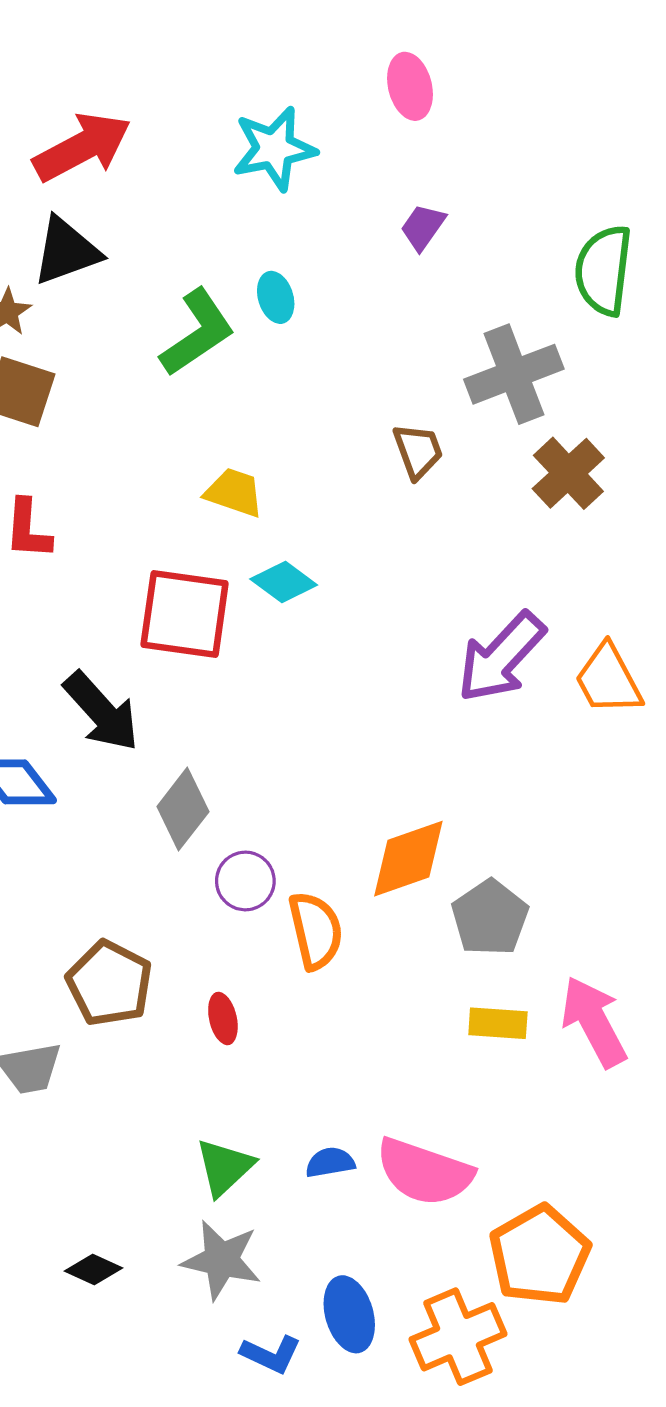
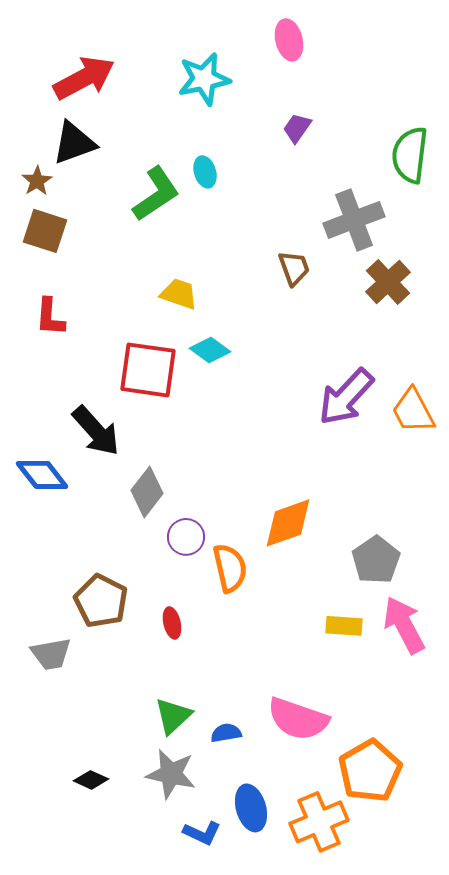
gray pentagon: (490, 918) -> (376, 560), moved
blue semicircle: (330, 1162) -> (226, 733), moved

